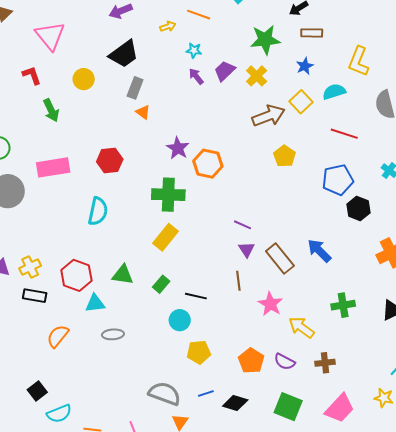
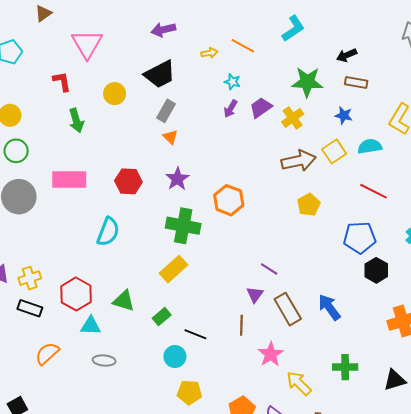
blue star: (305, 66) -> (344, 115), turned 30
purple arrow: (196, 76) -> (231, 109), turned -120
purple star: (178, 148) -> (177, 179), moved
purple line: (243, 225) -> (269, 269), moved

